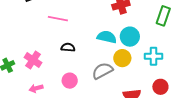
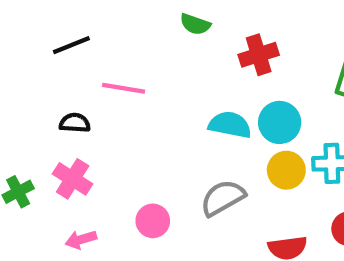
black semicircle: (68, 47) -> (75, 123), moved
yellow circle: (122, 58) -> (286, 170), moved

